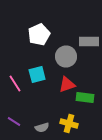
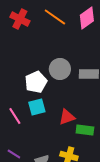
white pentagon: (39, 34) -> (36, 82), moved
gray circle: (66, 56) -> (60, 69), moved

